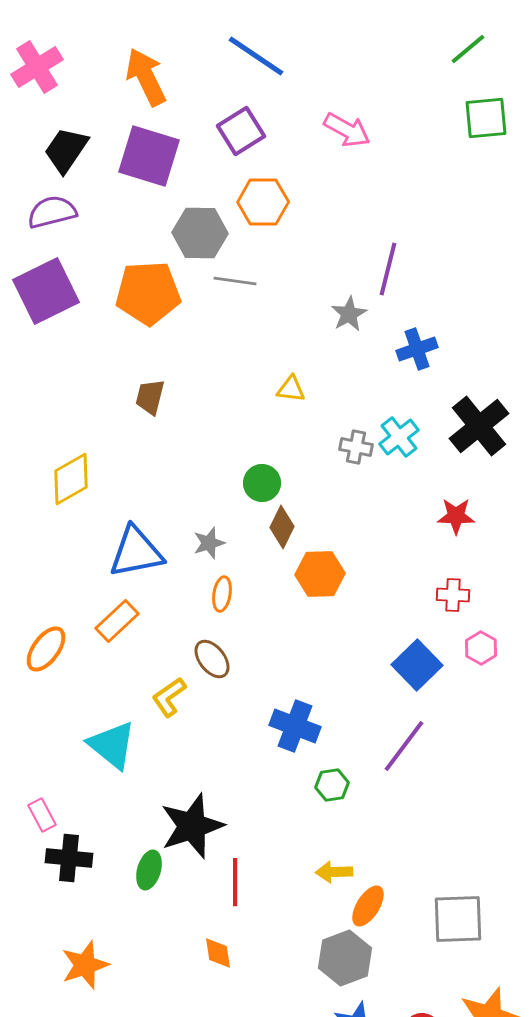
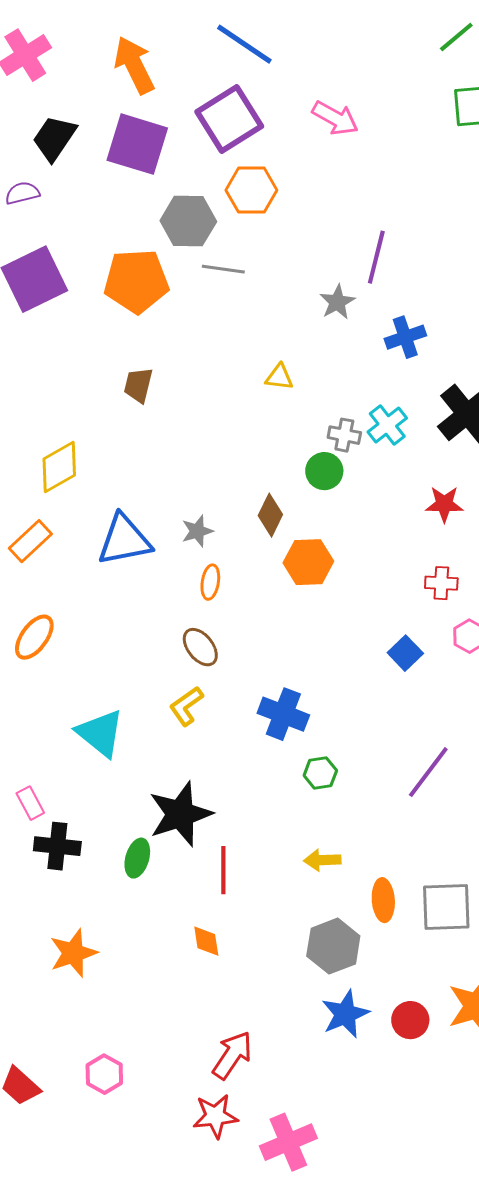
purple square: (241, 131) -> (229, 119), size x1.4
purple semicircle: (52, 212) -> (22, 193), moved, size x0.7
green circle: (262, 483) -> (324, 471), moved
orange rectangle: (117, 621) -> (30, 541), moved
blue square: (417, 665) -> (405, 653), size x0.7
yellow L-shape: (169, 697) -> (186, 706), moved
purple line: (404, 746) -> (428, 772), moved
orange ellipse: (368, 906) -> (383, 900), moved, turned -36

